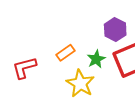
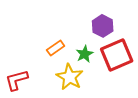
red L-shape: (24, 68) -> (17, 80), moved

